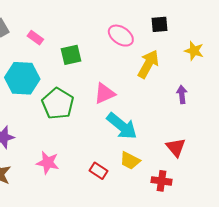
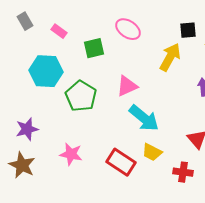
black square: (159, 24) -> (188, 30), moved
pink ellipse: (121, 36) -> (128, 29), moved
red rectangle: (98, 171) -> (121, 162), size x1.6

